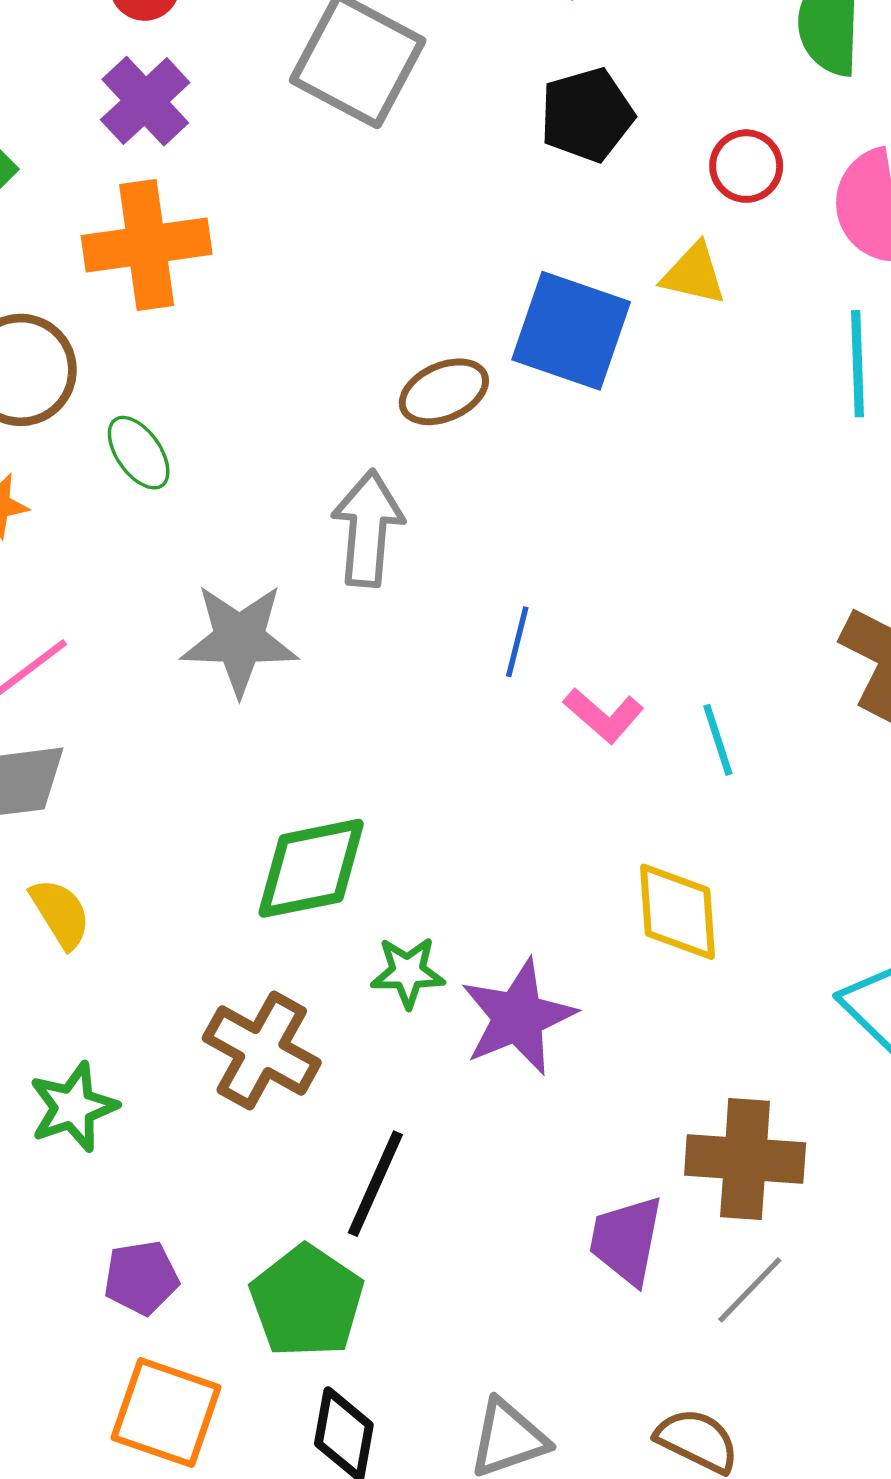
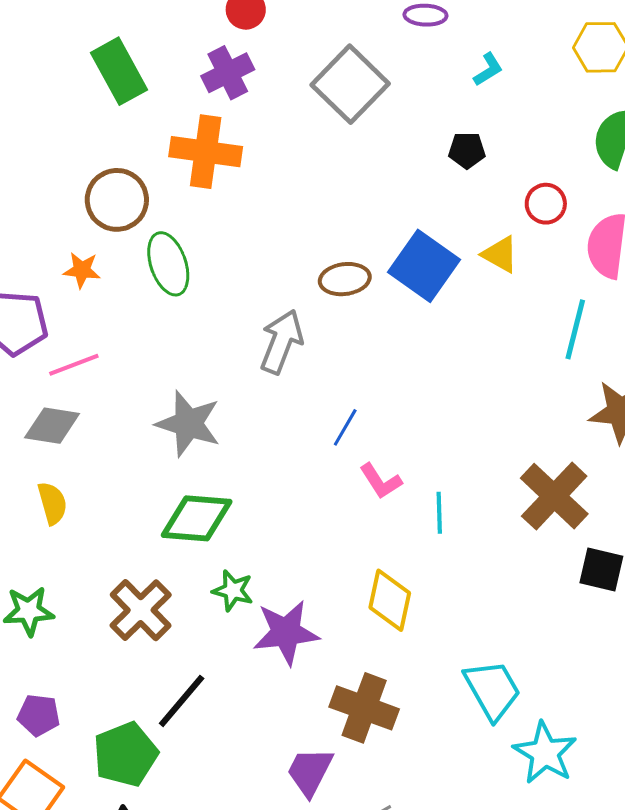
black pentagon: (587, 115) -> (467, 150), size x0.7
green ellipse: (139, 453) -> (168, 264), size x1.4
gray star: (239, 639) -> (188, 424), moved
brown cross: (745, 1159) -> (364, 708), moved

